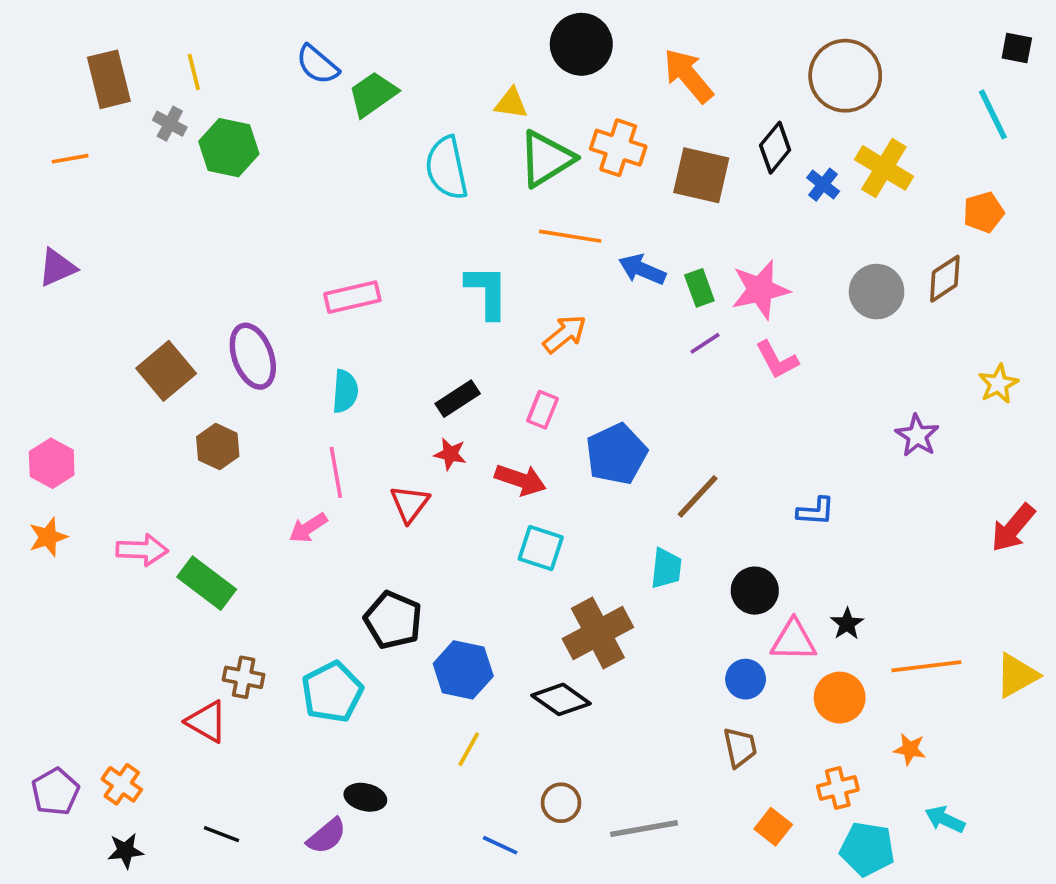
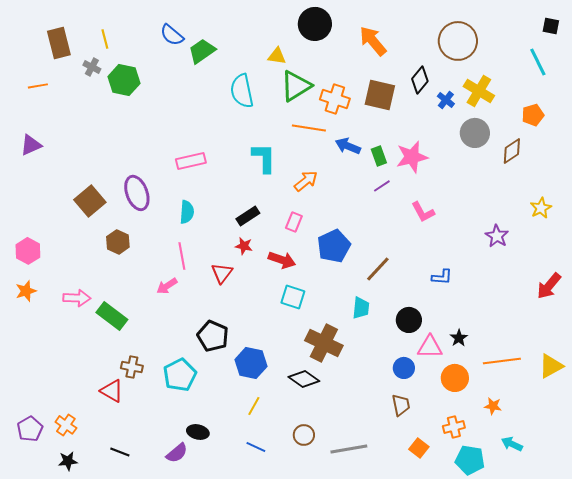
orange cross: (618, 148) -> (335, 99), moved
gray circle: (877, 292) -> (475, 133), moved
pink L-shape: (777, 360) -> (423, 212), moved
brown cross: (598, 633) -> (324, 343), turned -36
blue line: (500, 845) -> (256, 447), moved

